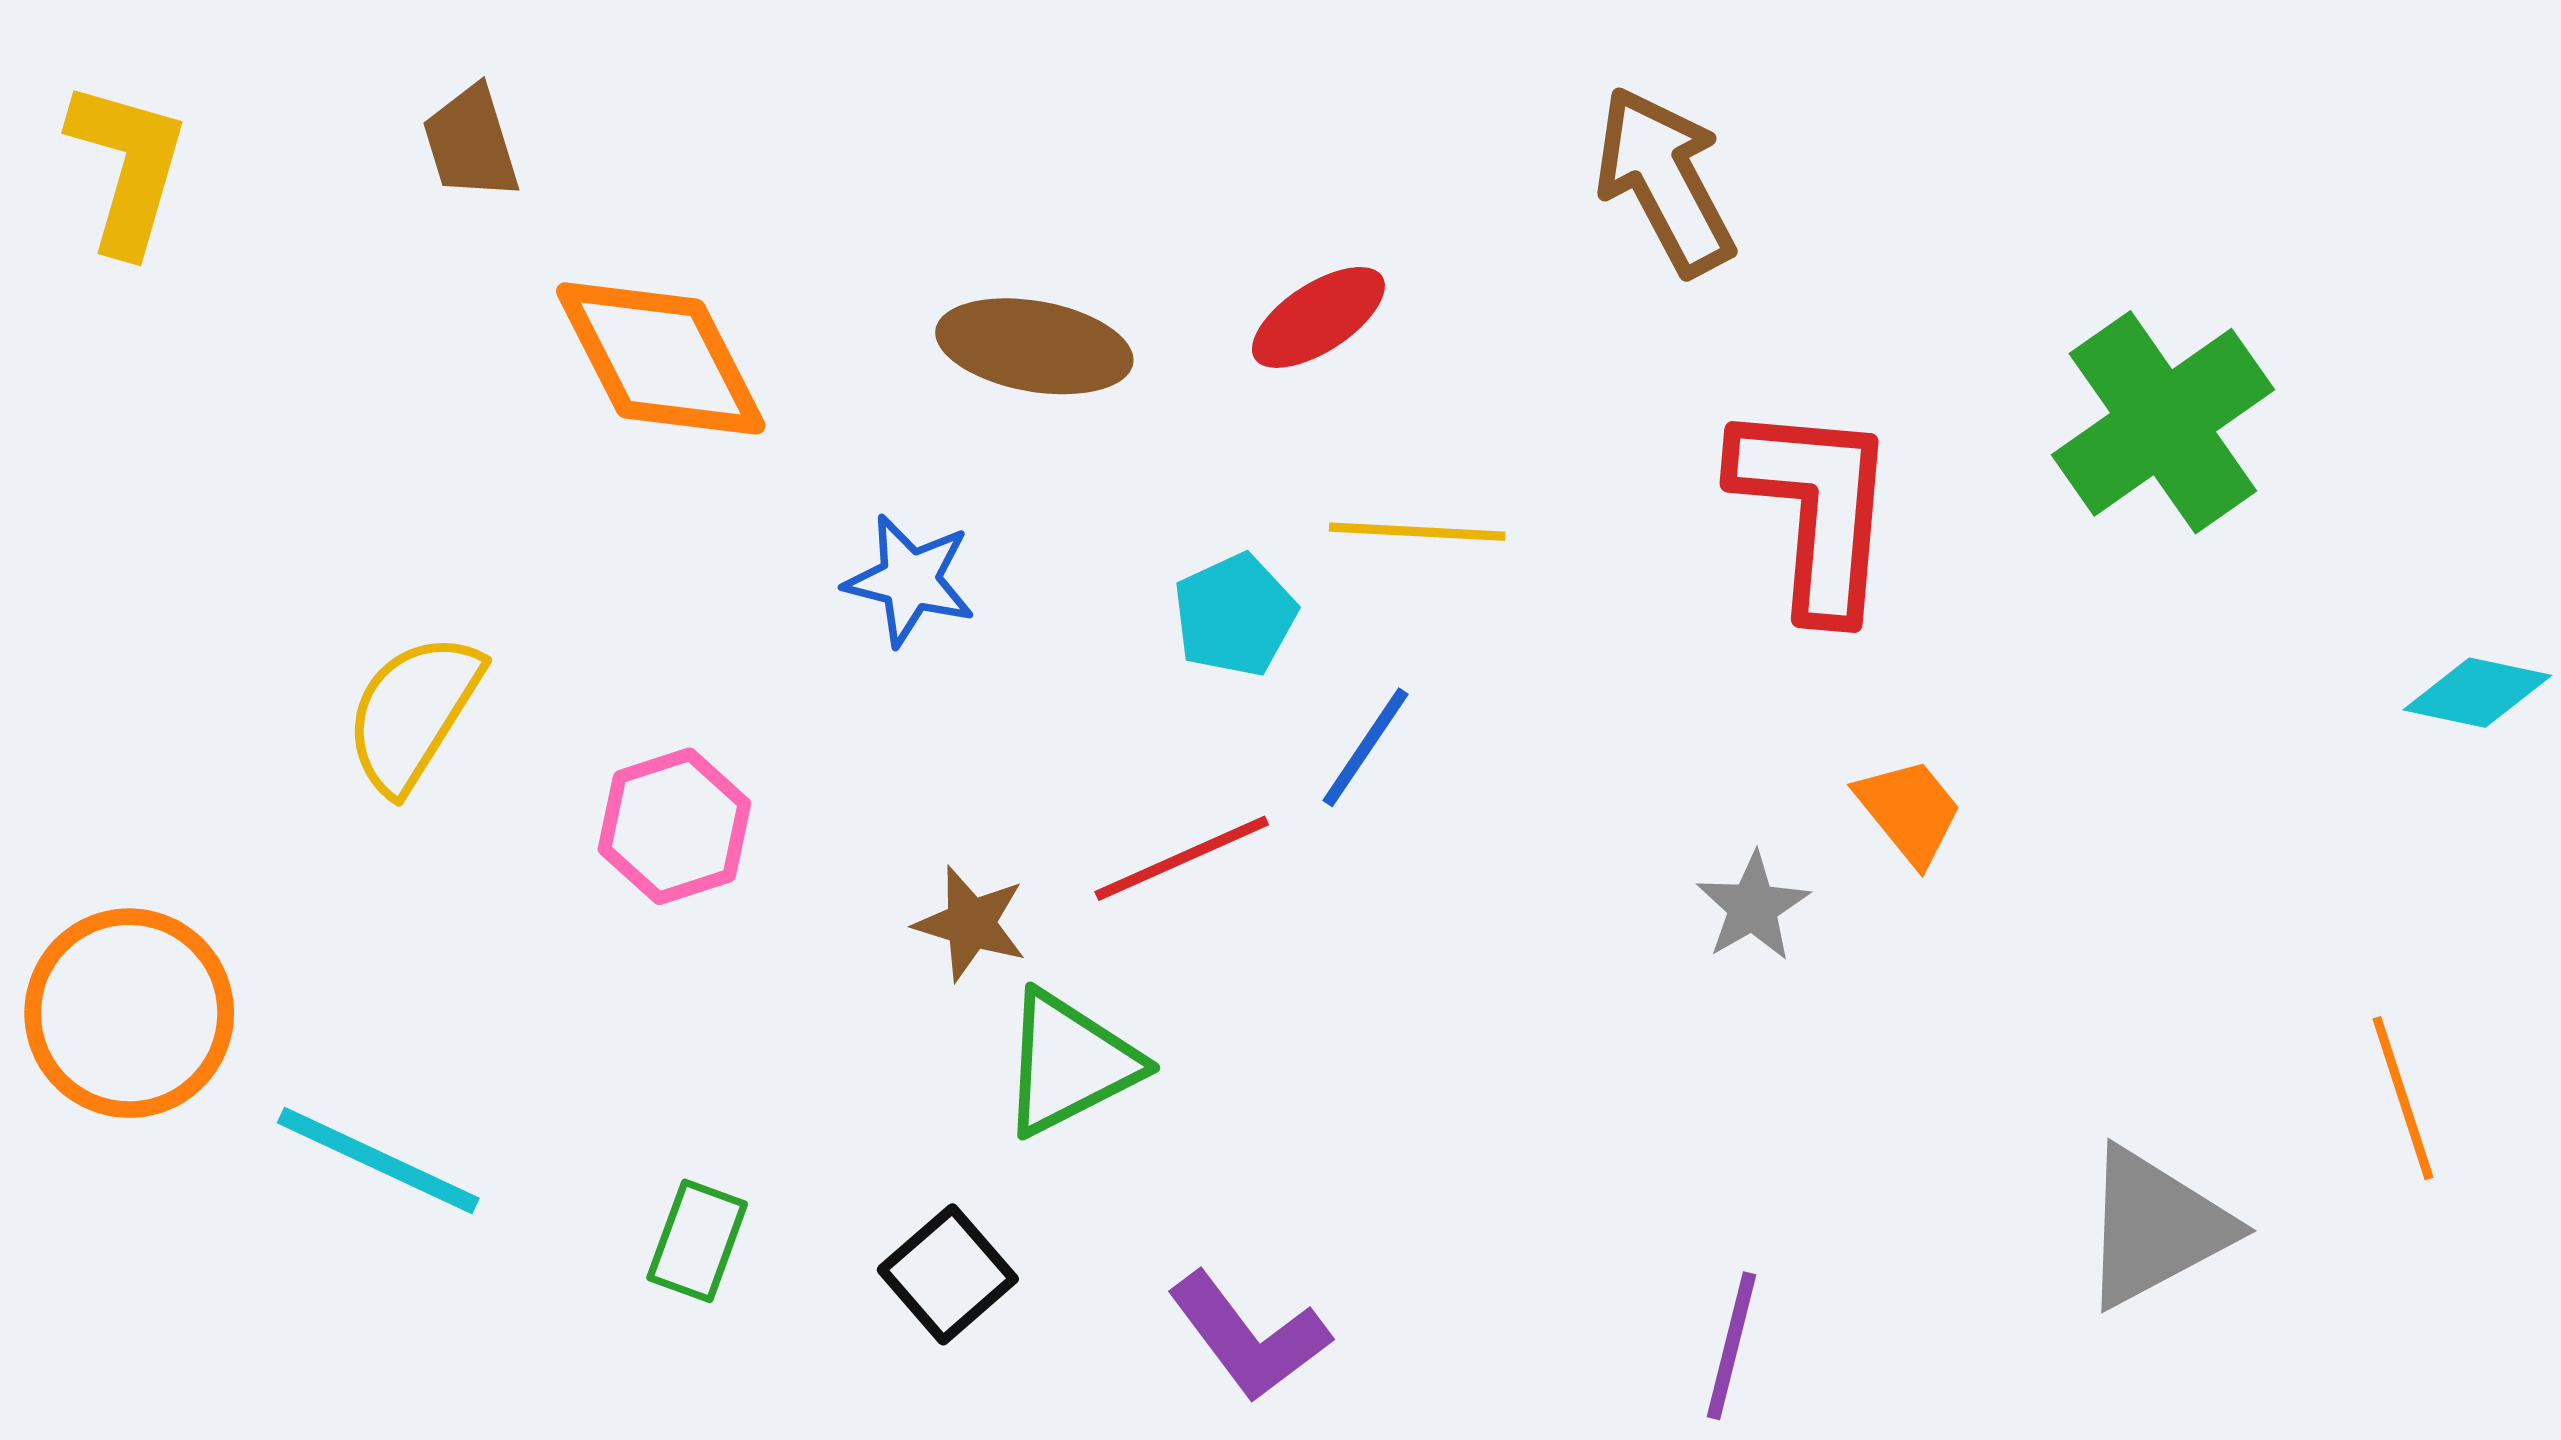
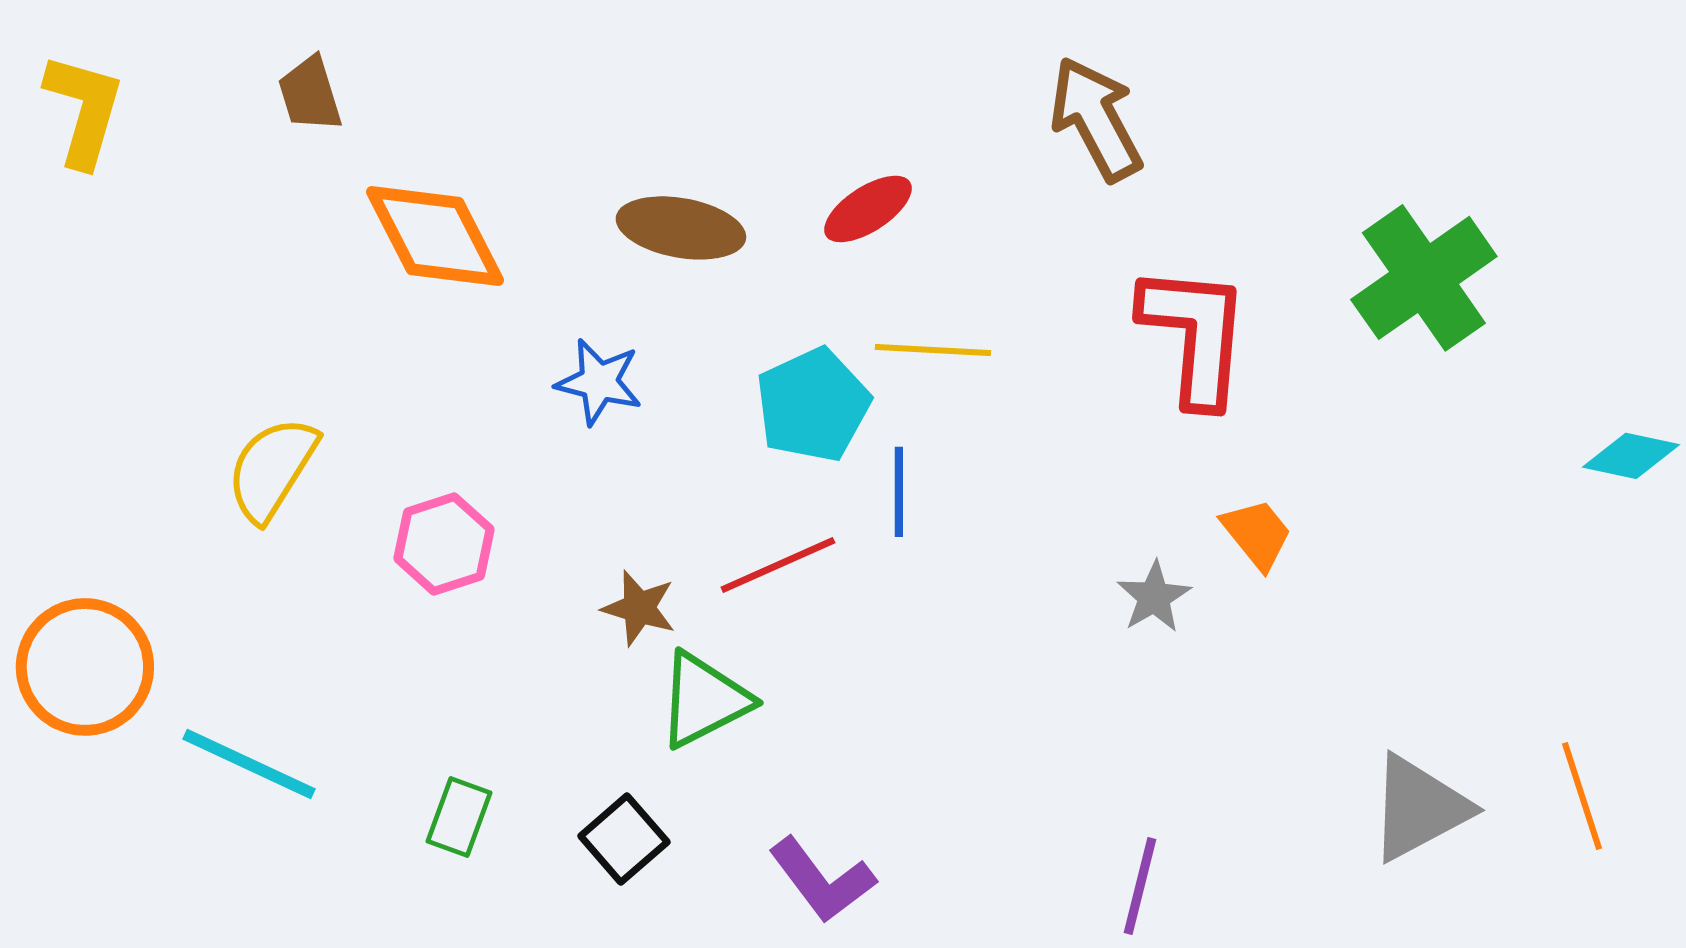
cyan pentagon: (1235, 615) -> (813, 405), size x1.4
blue line: (1365, 747) -> (899, 492), turned -34
orange line: (2403, 1098) -> (1582, 796), moved

